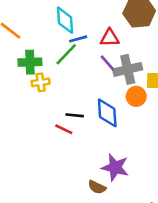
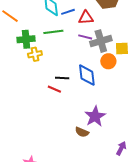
blue line: (78, 39) -> (68, 12), moved
green line: (66, 54) -> (53, 32), turned 42
purple line: (107, 63) -> (85, 37), turned -32
purple star: (115, 167) -> (95, 116), turned 30

